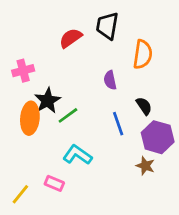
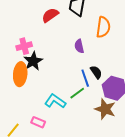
pink cross: (23, 71) -> (24, 46), moved
black semicircle: (144, 106) -> (96, 72), moved
green line: (68, 115) -> (77, 93), moved
brown star: (145, 166) -> (105, 109), size x1.5

